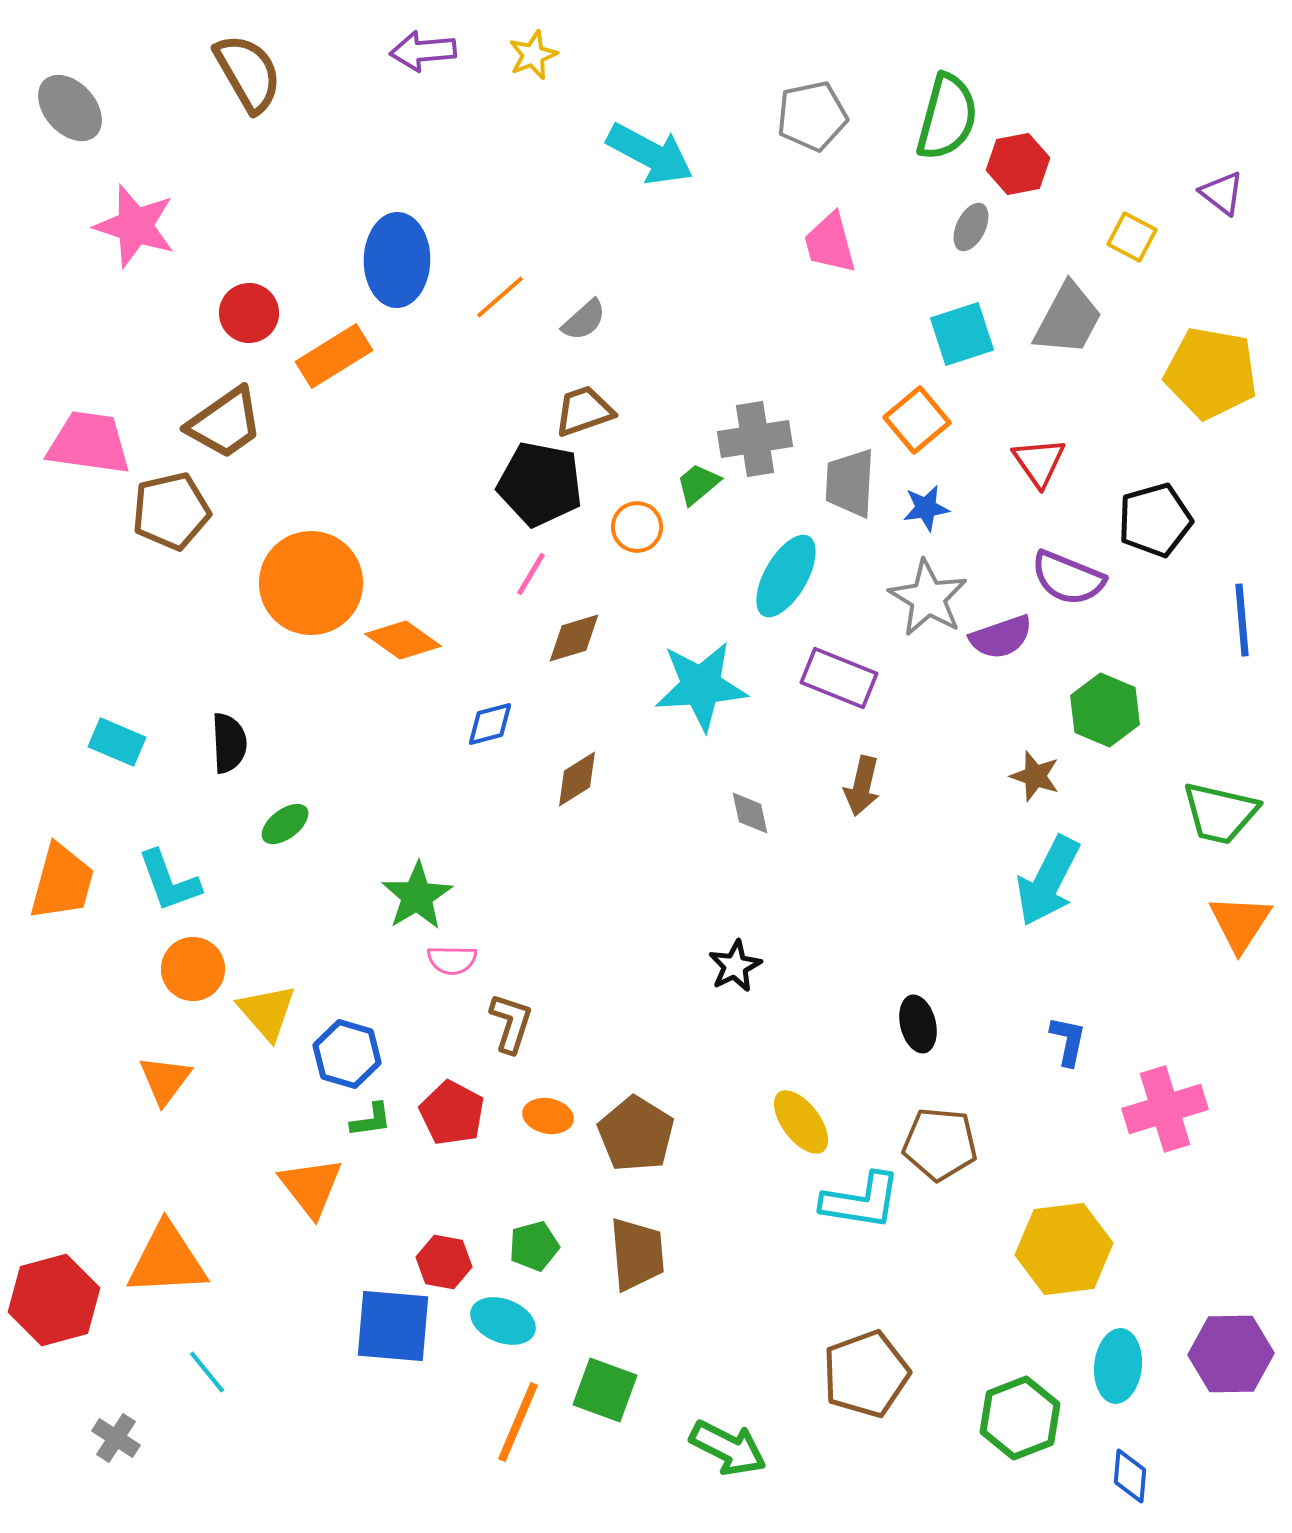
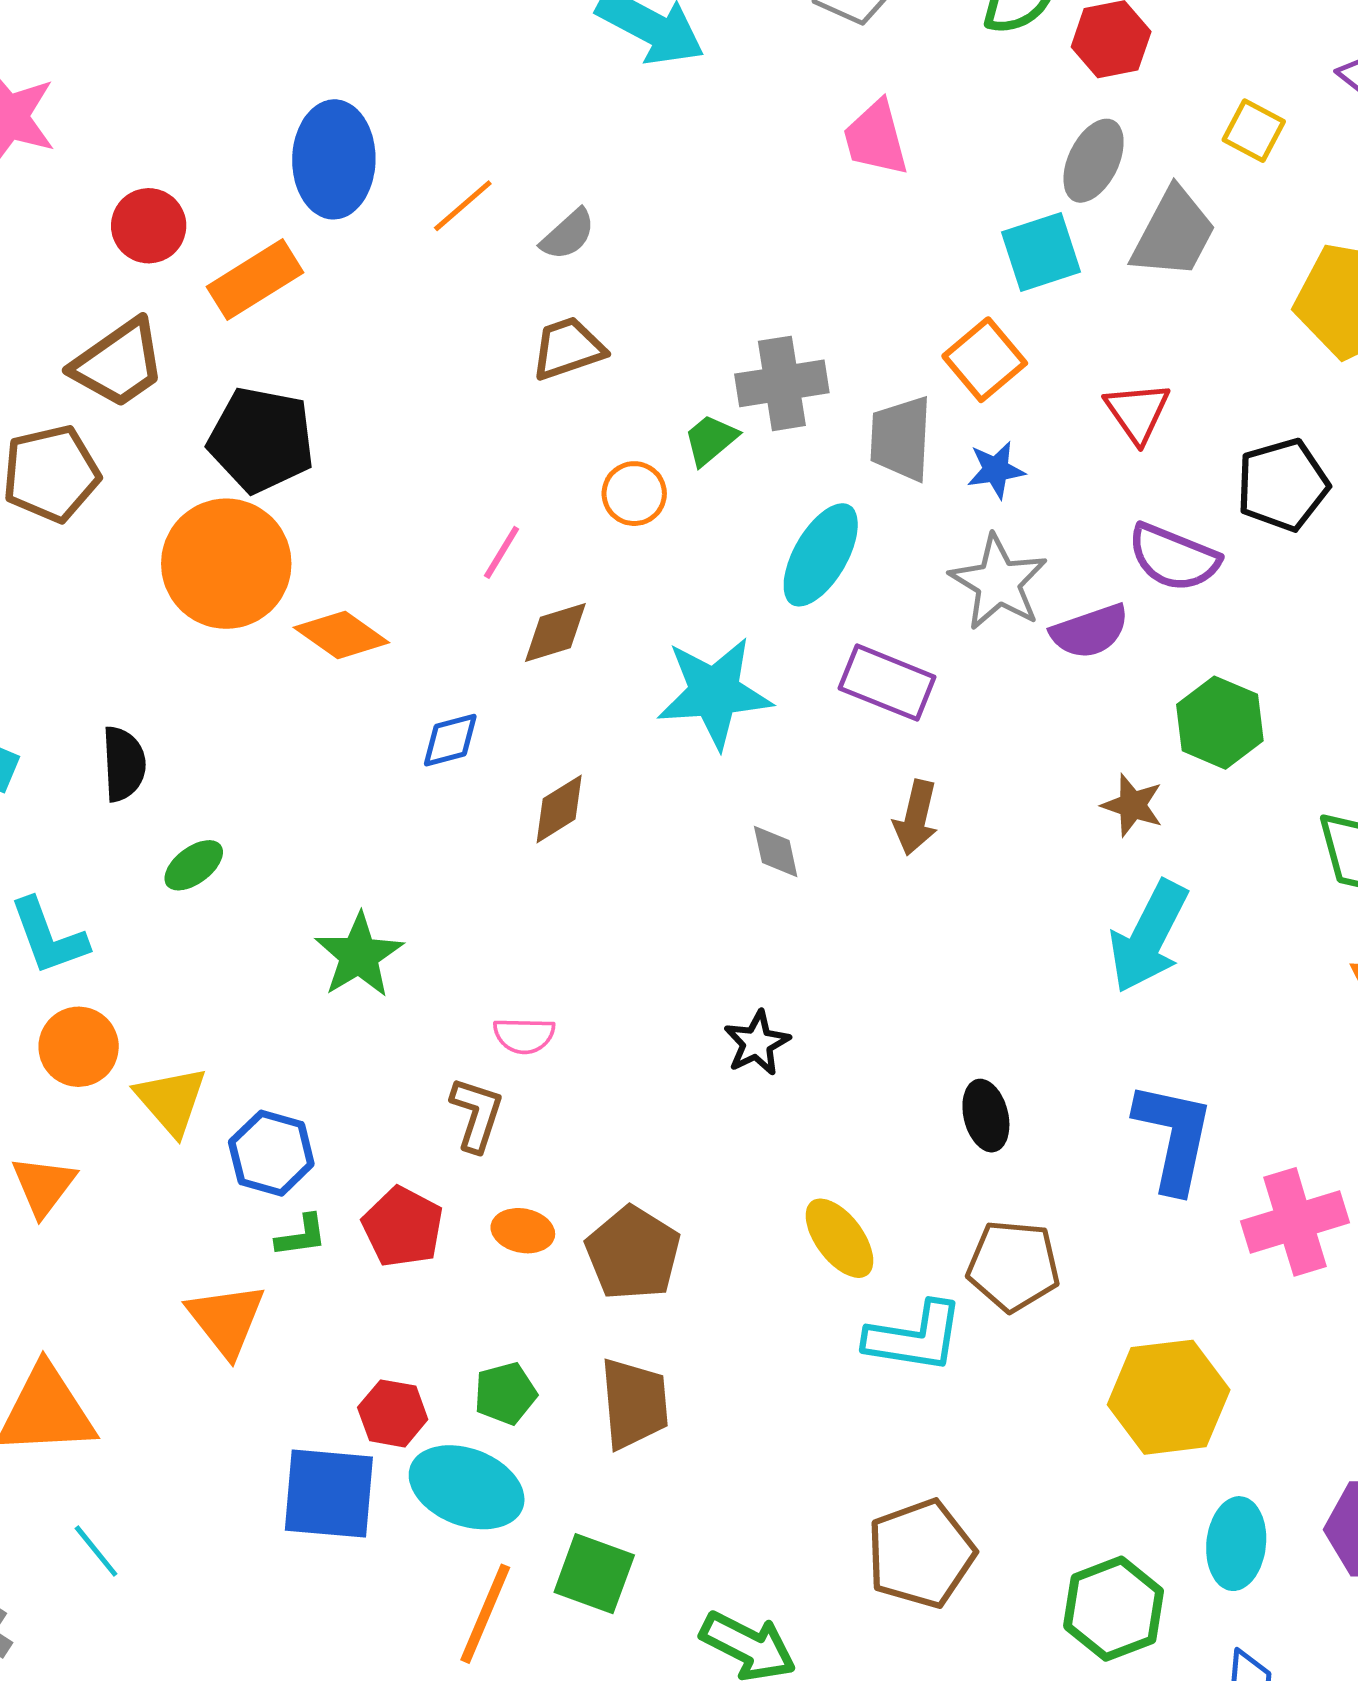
gray ellipse: (971, 227) -> (1094, 161), moved, size x1.4
black pentagon: (540, 484) -> (261, 440), moved
pink semicircle: (452, 960) -> (524, 1035), moved
blue L-shape: (1068, 1041) -> (1174, 1137), size x1.8
cyan ellipse: (503, 1321) -> (467, 1487), size x1.4

